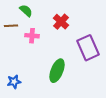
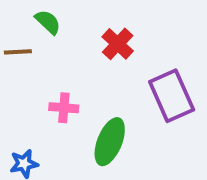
pink cross: (32, 36) -> (64, 108), moved

